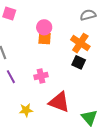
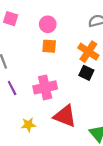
pink circle: (44, 27) -> (48, 24), moved
pink cross: (41, 76) -> (45, 87), size x1.5

